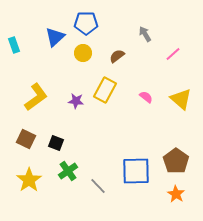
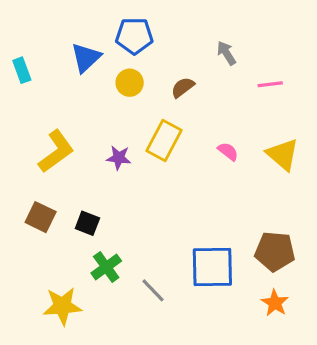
pink line: (173, 54) -> (270, 84), turned 35
brown pentagon: (176, 161) -> (275, 251), turned -30
yellow star: (29, 180) -> (62, 306), moved, turned 30

